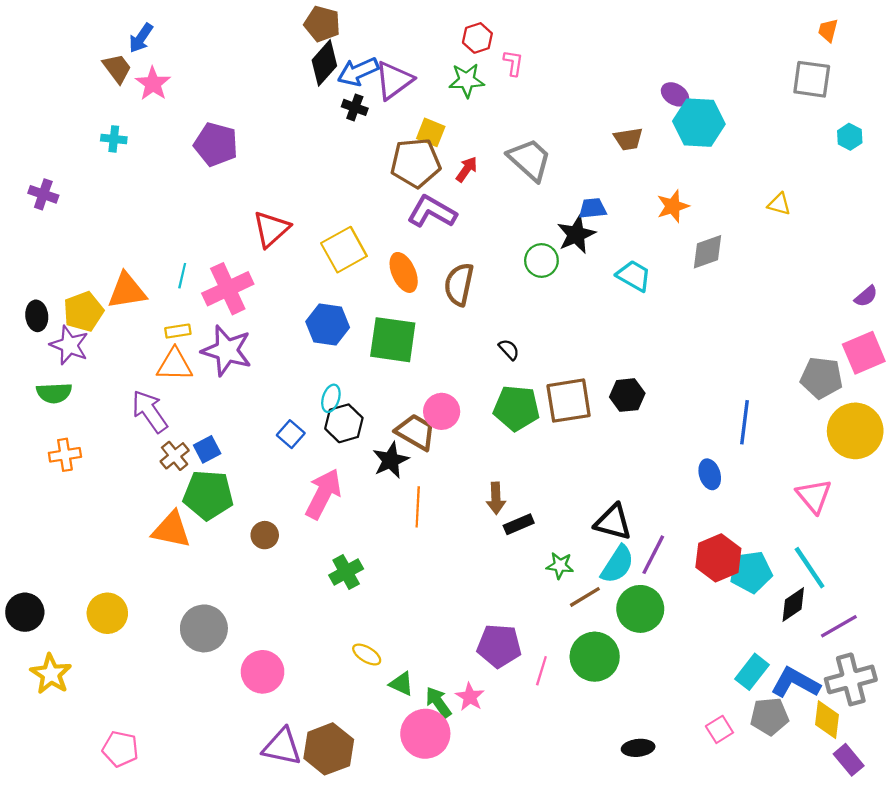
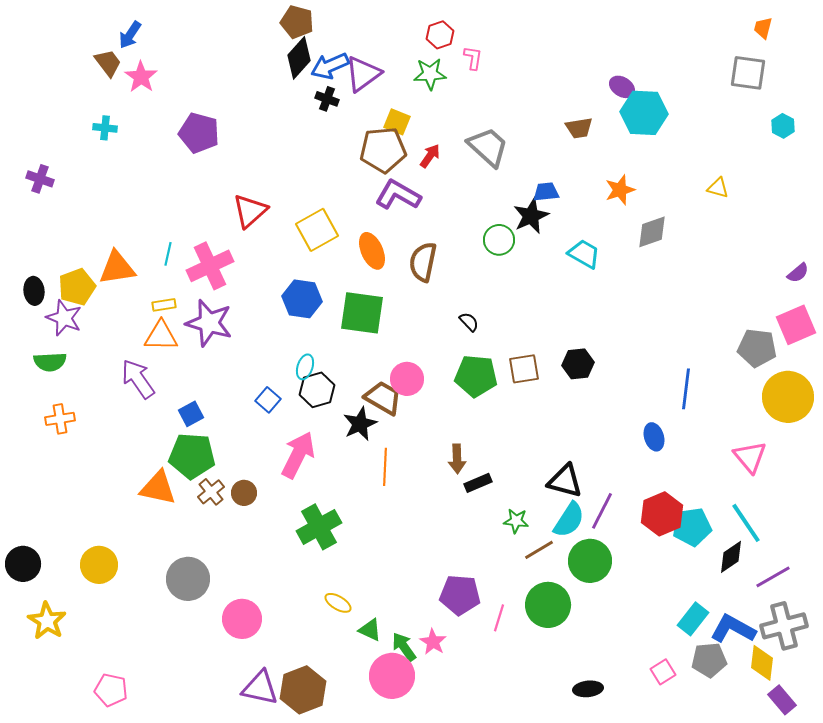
brown square: (569, 401) -> (524, 369), size x0.7
brown cross: (175, 456) -> (211, 492), moved
green cross: (346, 572) -> (319, 527), size x1.4

